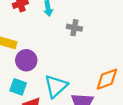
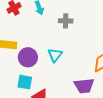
cyan triangle: (56, 86) -> (55, 55), moved, size x0.7

